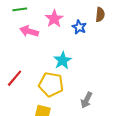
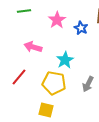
pink arrow: (29, 31) -> (33, 47), moved
gray arrow: (87, 100) -> (88, 84), moved

